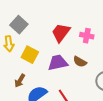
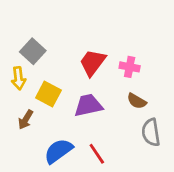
brown semicircle: (80, 62) -> (137, 101), moved
brown arrow: (20, 81) -> (26, 120), moved

